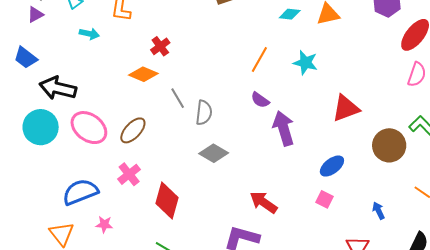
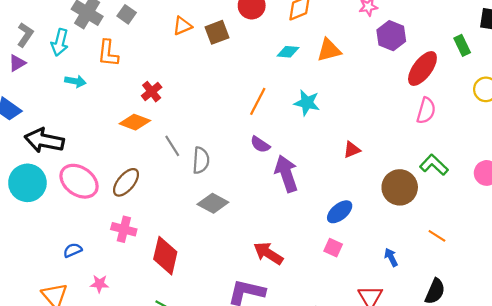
red triangle: (346, 108) -> (352, 150), size x0.6
pink cross: (129, 174) -> (124, 229), turned -35
blue semicircle: (80, 192) -> (73, 250), size x0.5

